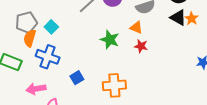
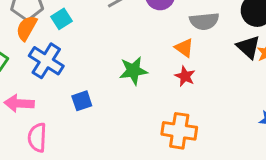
green star: (110, 40) -> (133, 71), moved, turned 30
orange cross: (114, 85) -> (179, 131), moved

